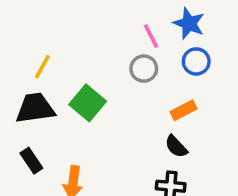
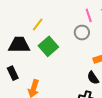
yellow line: (42, 67) -> (38, 24), moved

